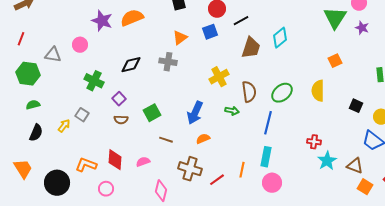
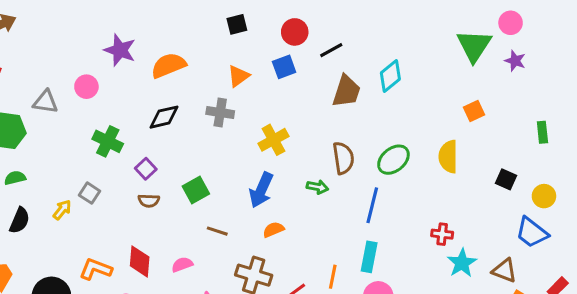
orange semicircle: (132, 18) -> (169, 65), moved
yellow cross: (219, 77) -> (273, 140), moved

